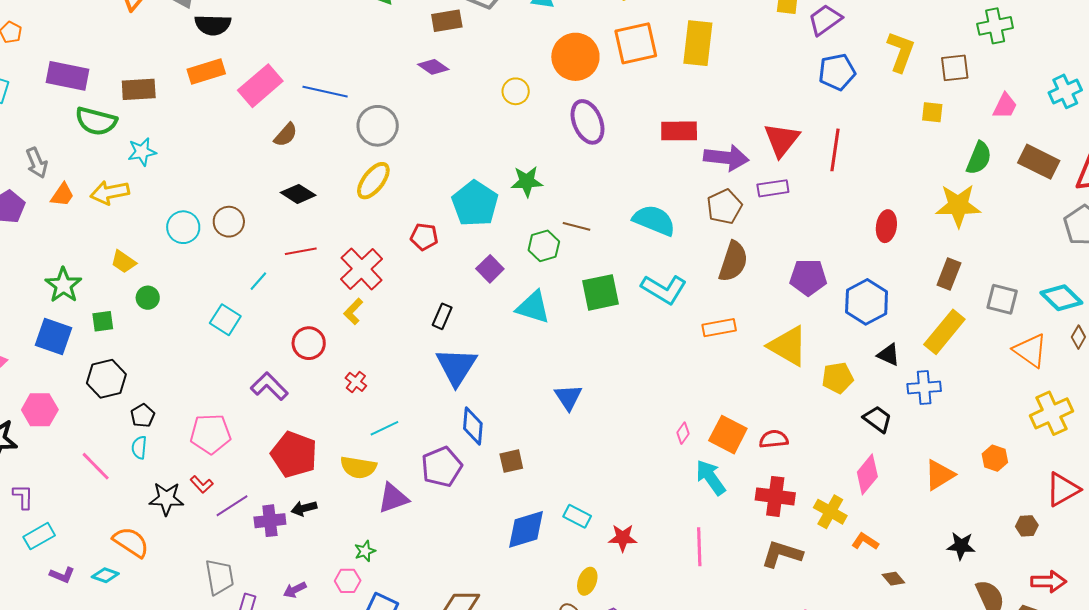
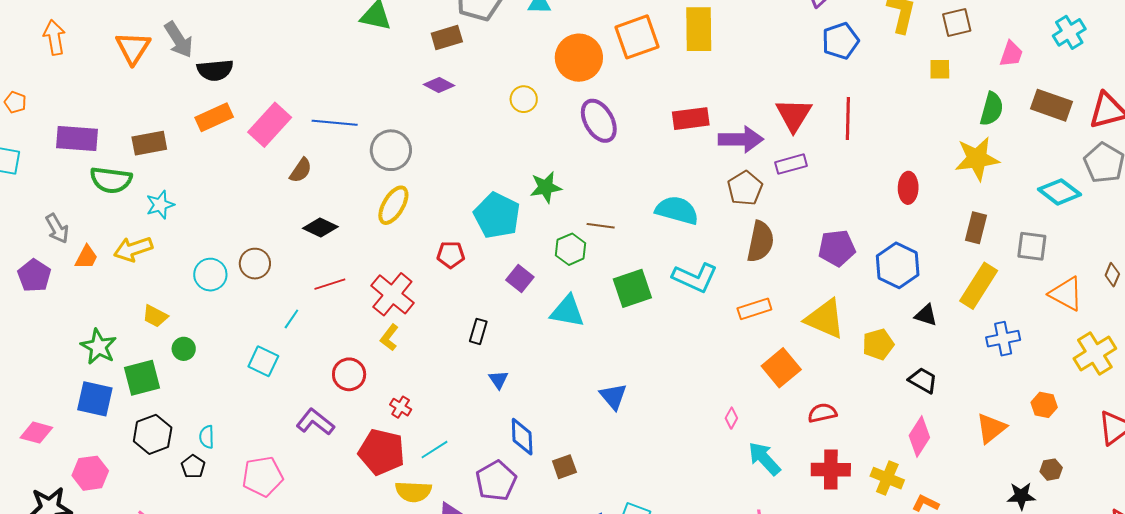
cyan diamond: (1061, 298) -> (1059, 192), moved
green square: (103, 321) -> (142, 378), size x1.6
blue triangle: (456, 367) -> (498, 380), size x0.5
blue cross: (924, 387) -> (1003, 339), moved
orange square: (728, 435) -> (781, 368), moved, turned 30
cyan semicircle: (139, 447) -> (207, 437), moved
red pentagon: (294, 454) -> (382, 452), moved
brown hexagon: (1027, 526) -> (1051, 470), moved

